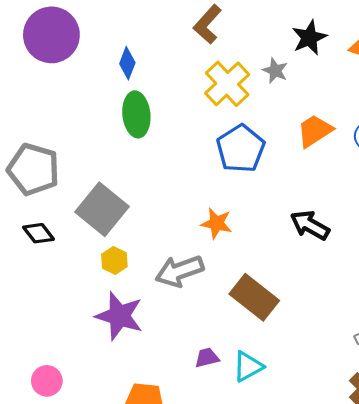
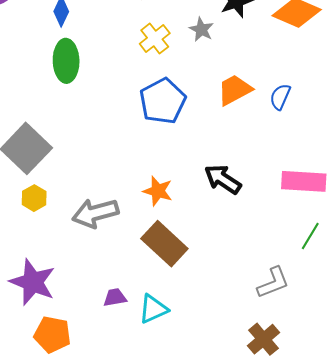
yellow cross: (227, 84) -> (155, 38), size x0.7
orange star: (217, 223) -> (158, 191), moved
purple star: (119, 316) -> (33, 282), moved

